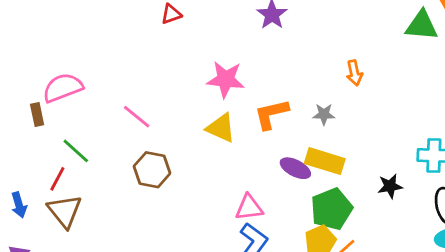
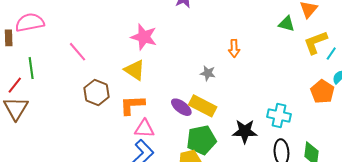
green triangle: (422, 25) -> (287, 24), size x0.7
orange L-shape: (271, 114) -> (132, 105), moved
green line: (76, 151) -> (31, 68), turned 30
brown hexagon: (152, 170) -> (97, 92), moved
black star: (390, 186) -> (245, 131), size x1.4

